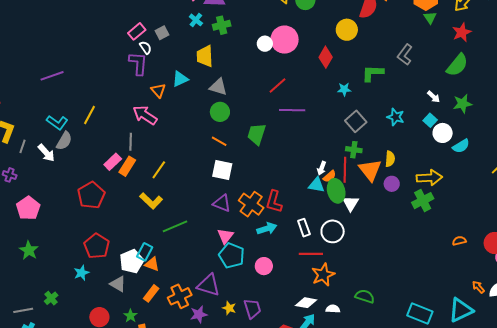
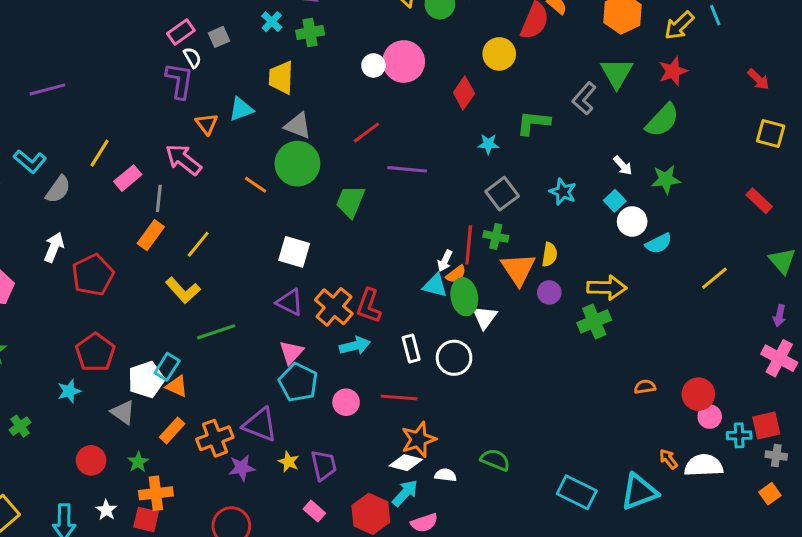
green triangle: (430, 18) -> (617, 73), moved, size x1.6
red line: (277, 86) -> (366, 133), moved
green circle: (220, 112) -> (297, 164), size x1.5
cyan L-shape: (57, 123) -> (30, 161), moved
orange line: (219, 141) -> (256, 185), moved
white arrow: (46, 153) -> (54, 247), moved, turned -120
pink rectangle: (113, 162) -> (128, 178), moved
red line: (345, 170) -> (469, 245), moved
red line: (311, 254) -> (399, 397), moved
orange star: (323, 275) -> (419, 439), moved

